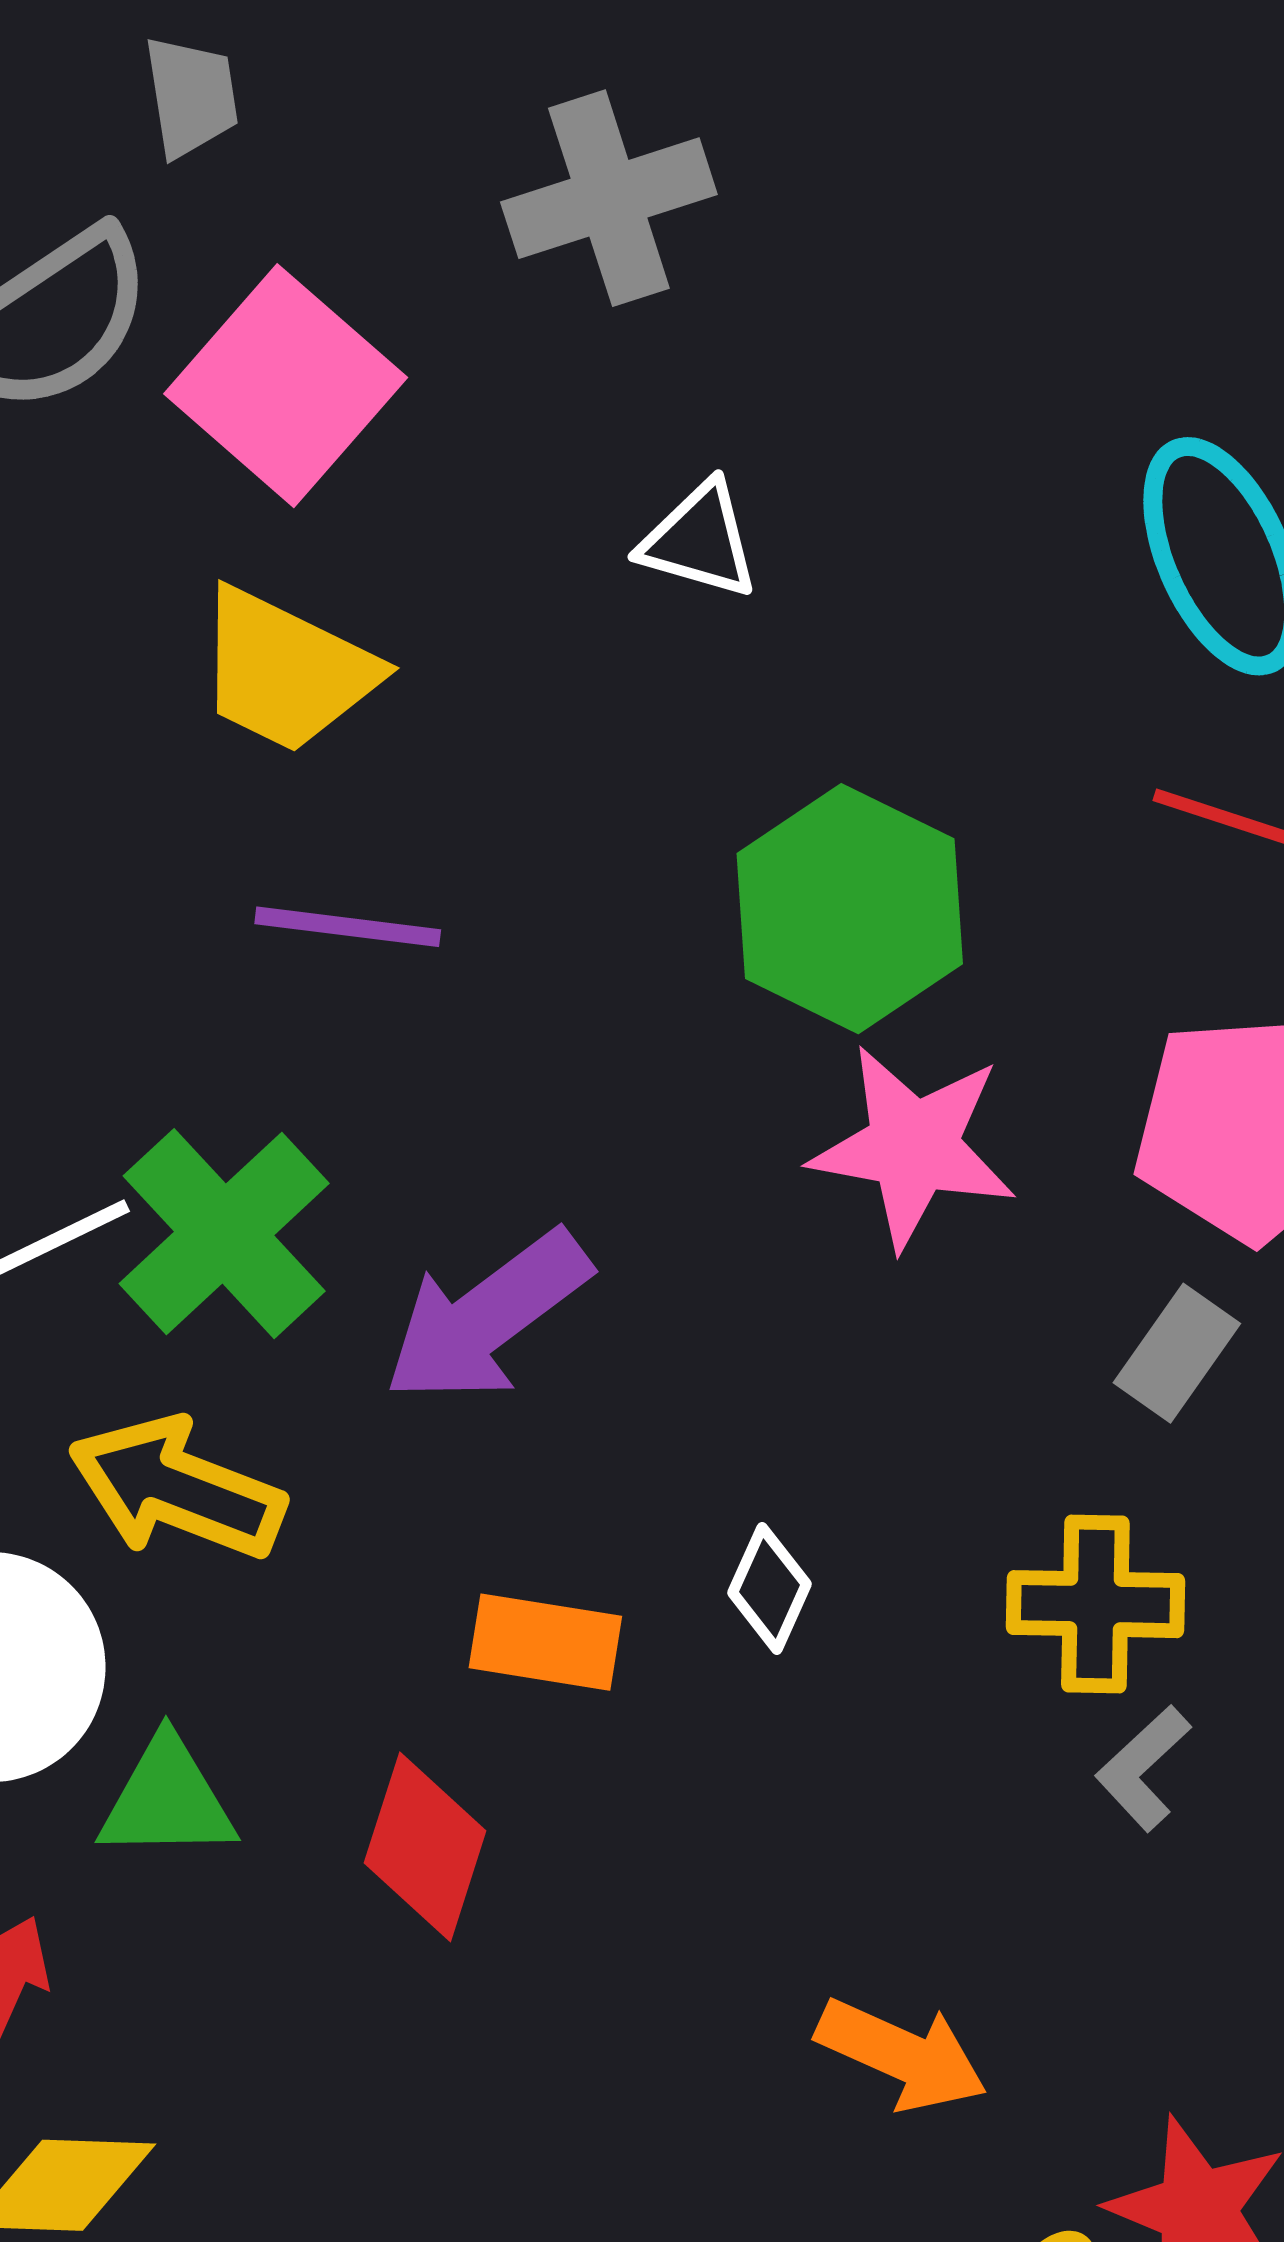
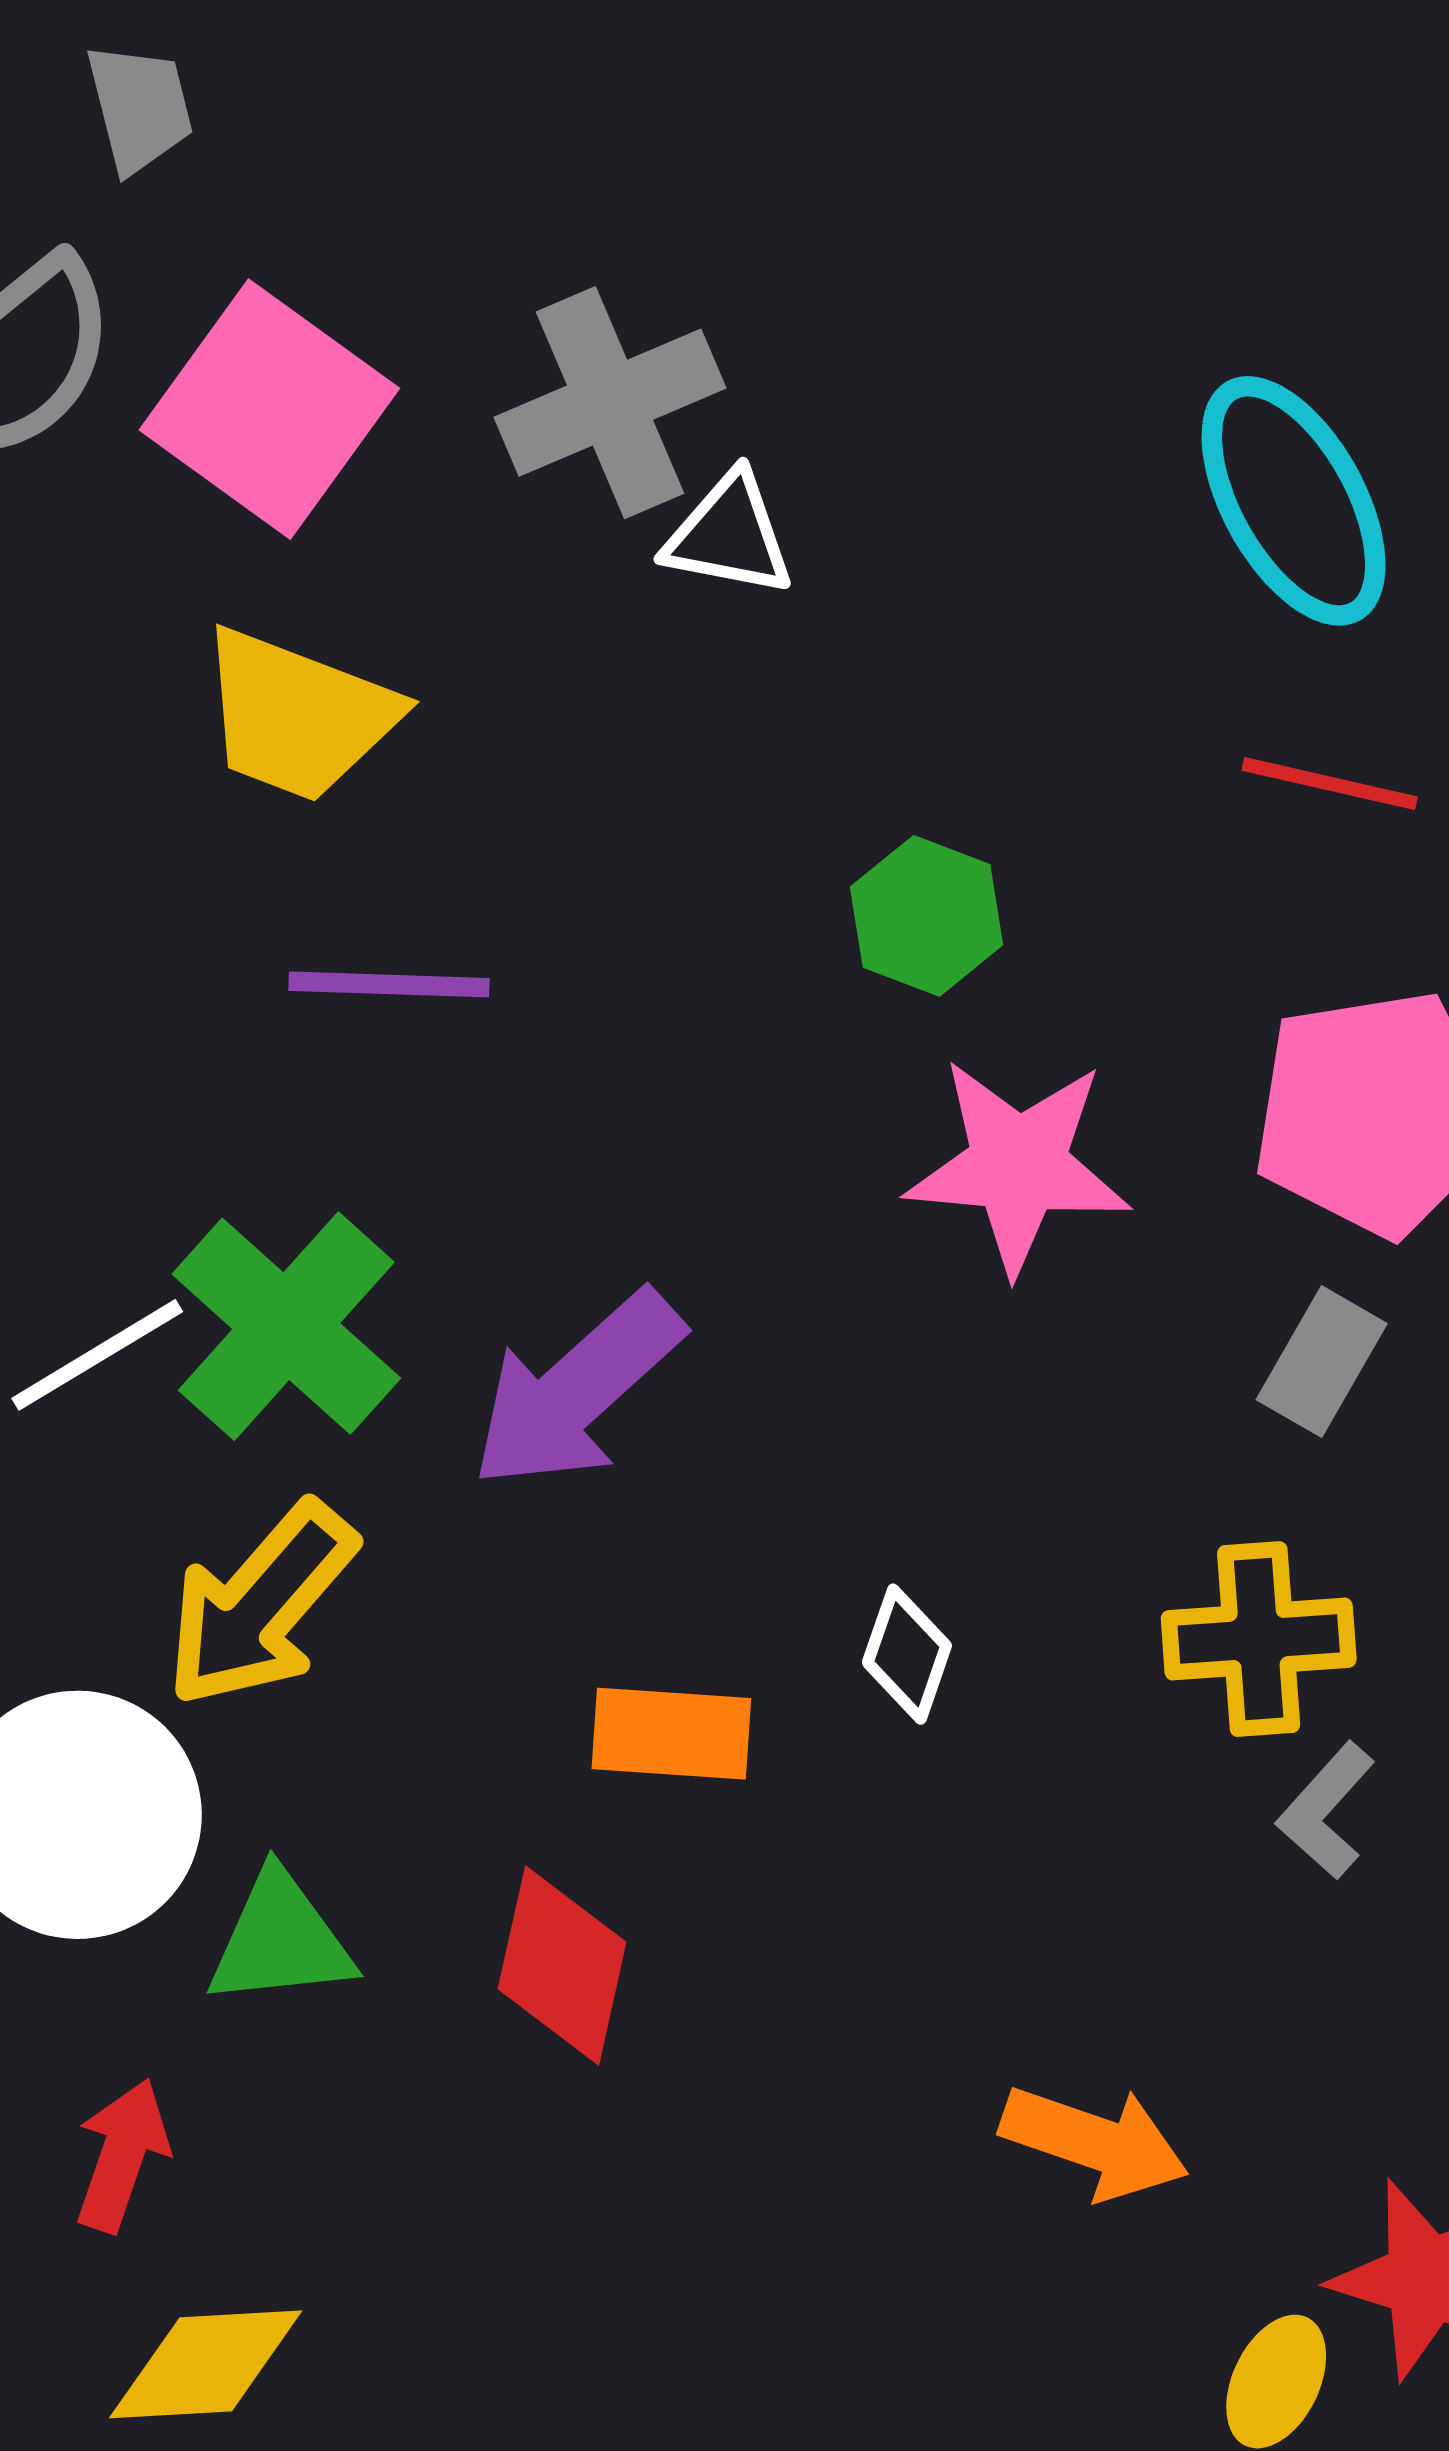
gray cross: (609, 198) -> (610, 403), moved
green hexagon: (850, 909) -> (927, 916), size x0.6
yellow arrow: (177, 1488) -> (260, 1605), turned -65

